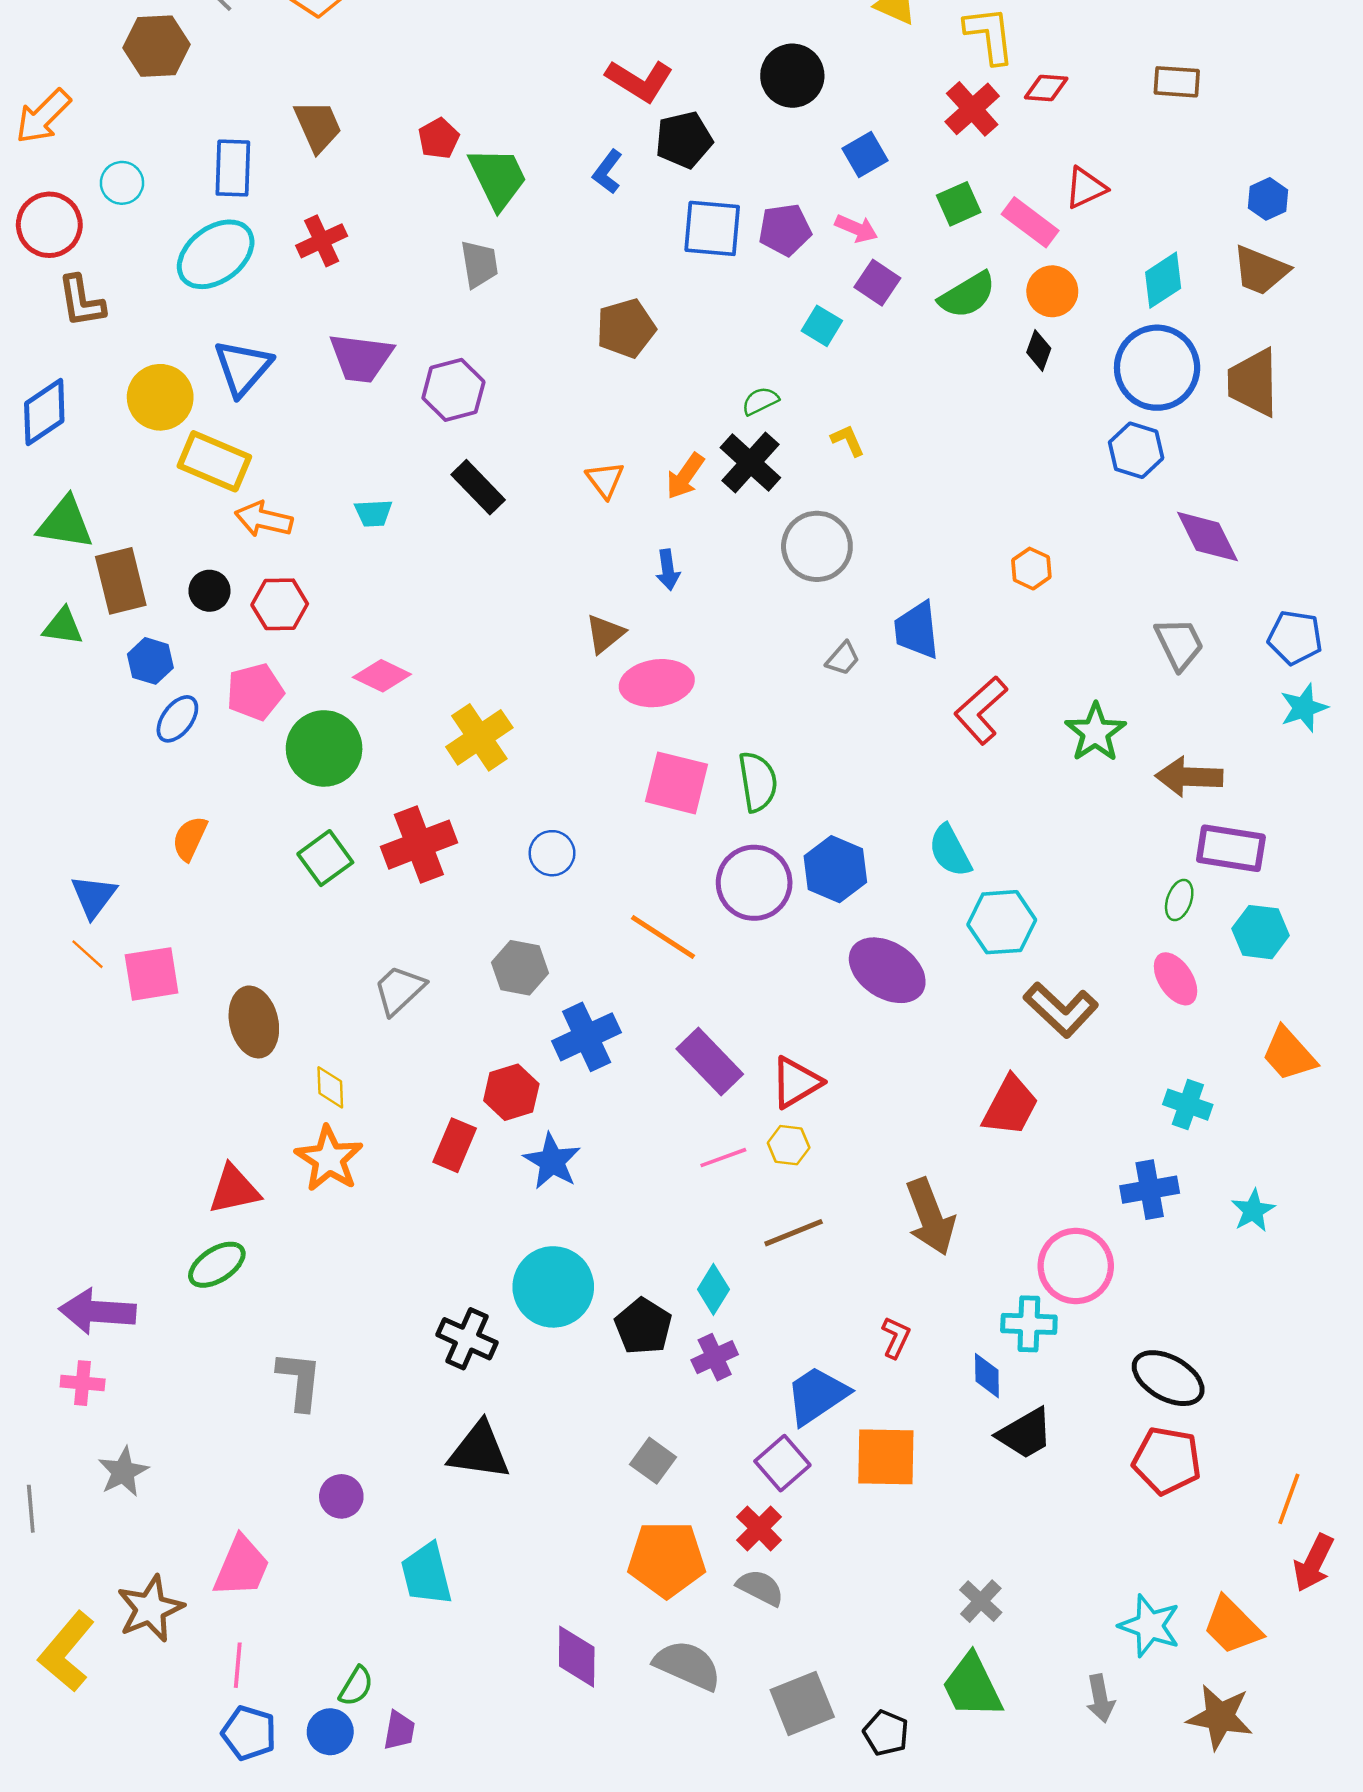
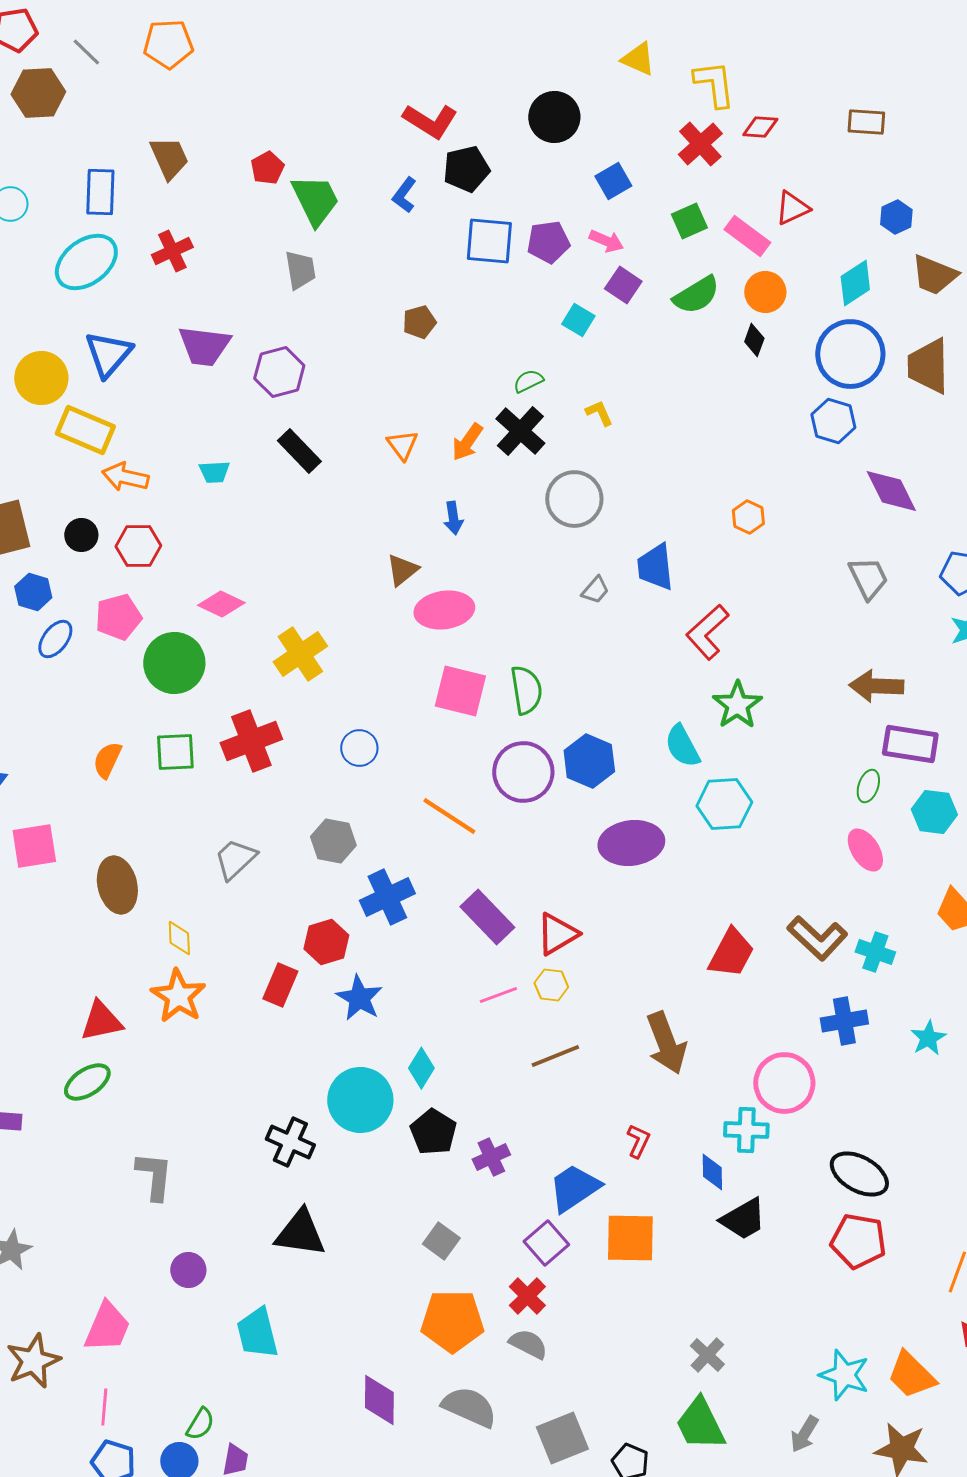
blue hexagon: (1268, 199) -> (896, 217), moved
brown pentagon: (626, 328) -> (419, 322), size x0.7
green star: (1095, 732) -> (737, 705), moved
orange semicircle: (190, 838) -> (107, 760), moved
green square: (325, 858) -> (175, 752), turned 33
purple ellipse: (887, 970) -> (631, 843), turned -40
brown L-shape: (1061, 1010) -> (817, 938), moved
cyan diamond: (713, 1289) -> (421, 1068), moved
gray arrow: (1100, 1698) -> (804, 1434), turned 42

